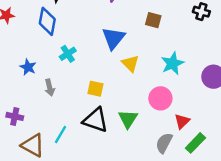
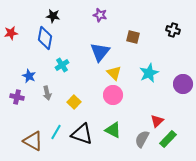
yellow square: (95, 89) -> (74, 102), moved, turned 32
pink circle: (160, 98) -> (113, 95), moved
purple cross: (15, 116) -> (17, 97), moved
green triangle: (128, 119) -> (113, 130), moved, turned -36
black triangle: (95, 120) -> (82, 134), moved

